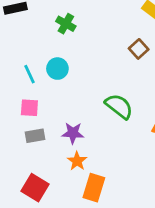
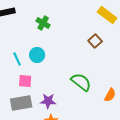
pink square: (29, 108) -> (25, 81), moved
gray rectangle: (35, 136) -> (21, 103), size x1.5

